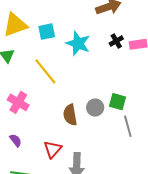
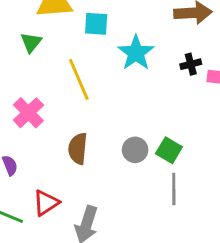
brown semicircle: (70, 115) -> (78, 149), moved
red triangle: (53, 149) -> (46, 203), moved

